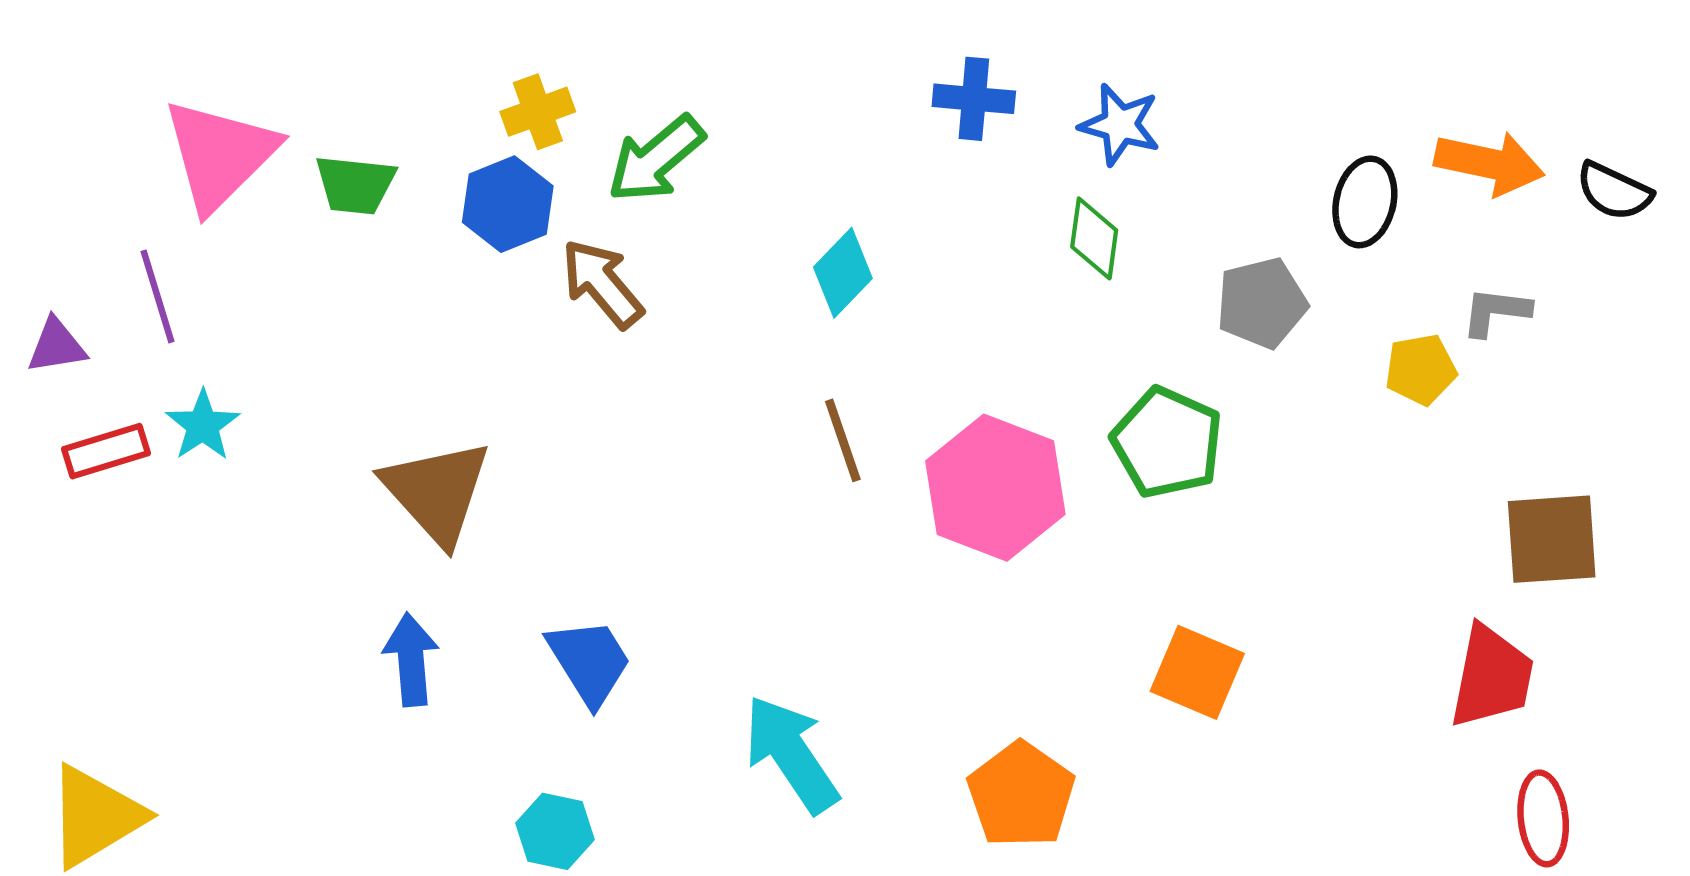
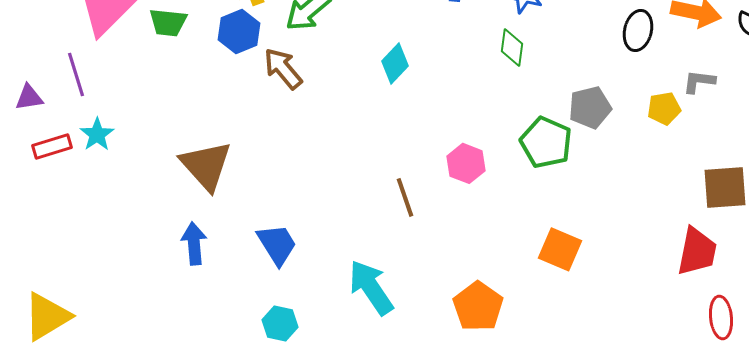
gray pentagon: (1262, 303) -> (590, 107), moved
brown line: (843, 440) -> (405, 197), moved
pink hexagon: (995, 488) -> (466, 163), size x0.6
cyan hexagon: (555, 831) -> (280, 323), moved

